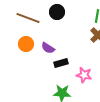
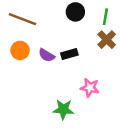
black circle: (57, 12) -> (75, 12), moved
black rectangle: (61, 63) -> (69, 54), moved

